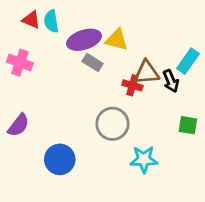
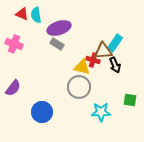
yellow triangle: (117, 40) -> (82, 67), moved
cyan rectangle: (188, 61) -> (115, 43), moved
gray rectangle: (93, 63) -> (57, 44), moved
black arrow: (171, 81) -> (115, 65), moved
green square: (188, 125) -> (130, 100), moved

